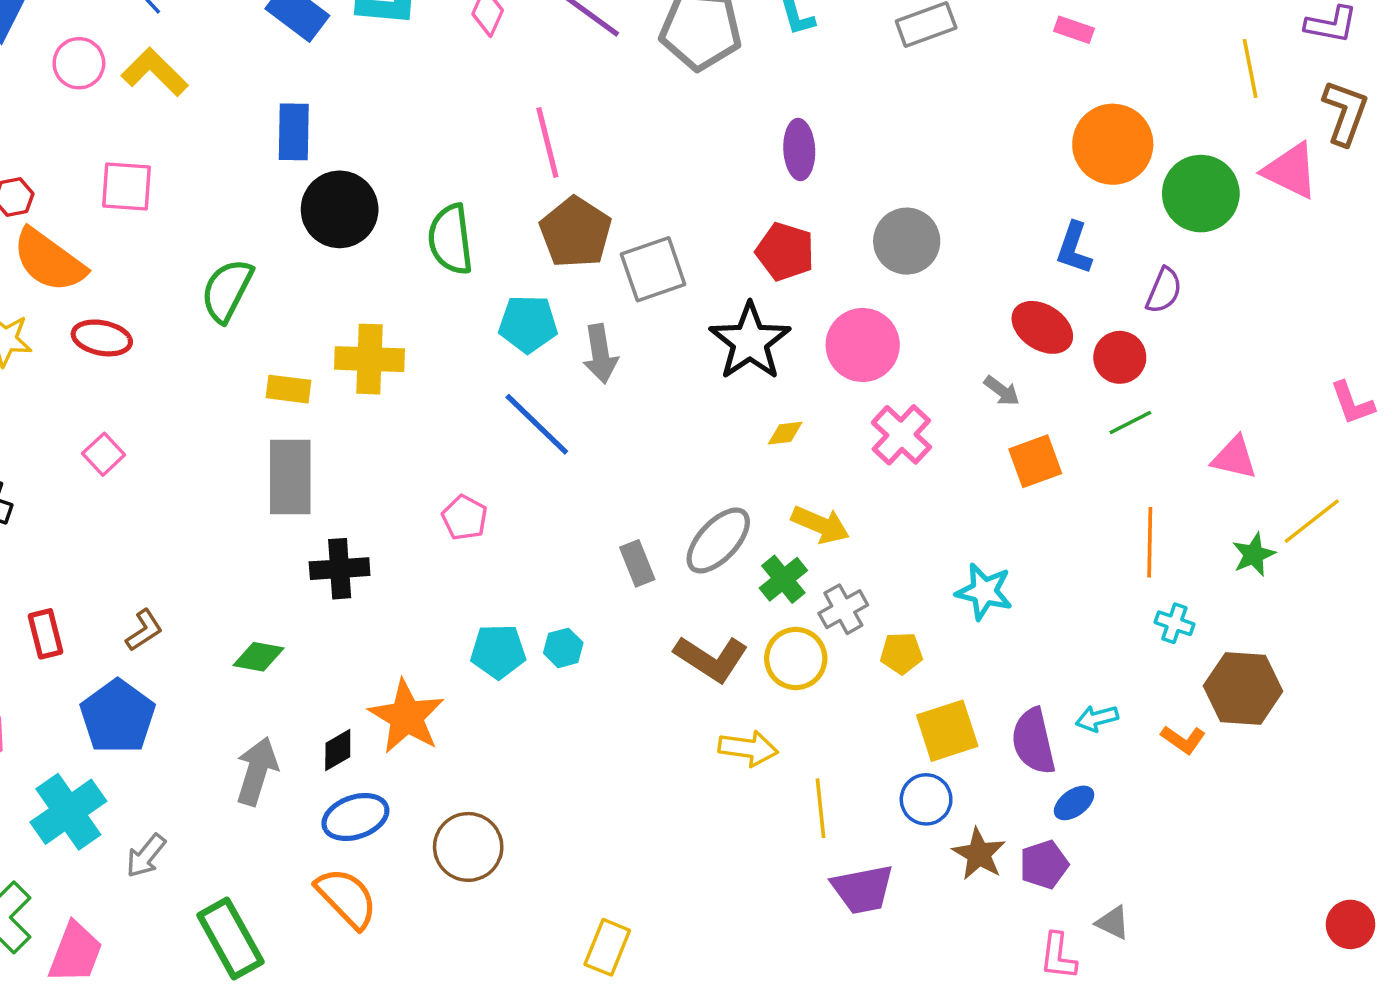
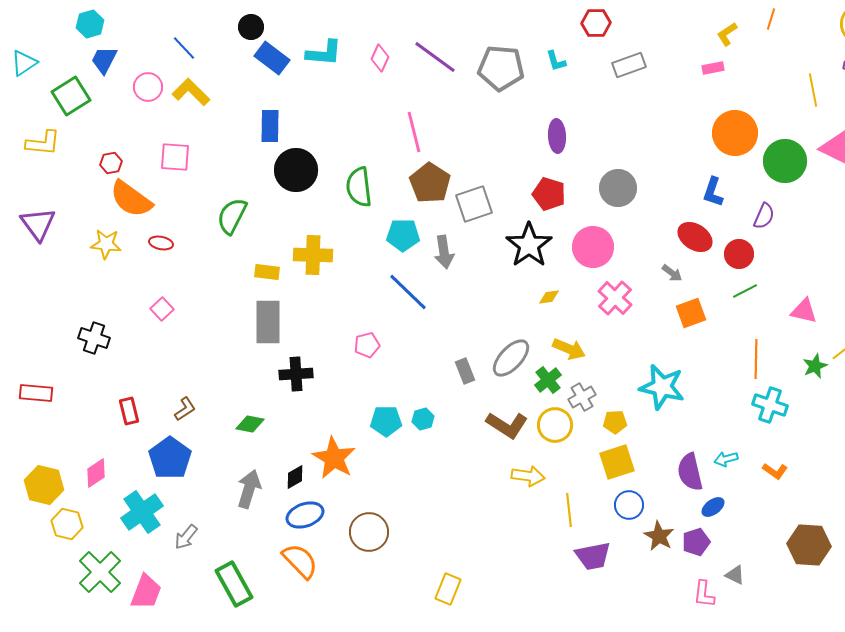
pink rectangle: (1074, 30) -> (713, 68), turned -30
red ellipse: (102, 338) -> (161, 243), size x0.7
pink pentagon: (465, 518) -> (367, 345), turned 30
cyan star: (984, 592) -> (662, 387), size x1.4
cyan cross: (1174, 623) -> (770, 405), size x1.6
brown hexagon: (1243, 688) -> (809, 545), moved
yellow square: (947, 731) -> (617, 462), moved

